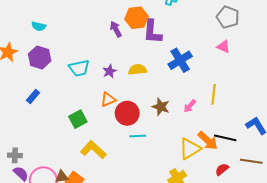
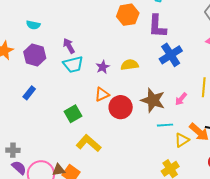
purple arrow: (116, 29) -> (69, 46), moved
purple L-shape: (152, 32) -> (157, 26), moved
brown star: (161, 107) -> (153, 100), size x1.4
cyan line: (138, 136) -> (165, 125), moved
yellow triangle: (190, 149) -> (182, 140), size x0.7

